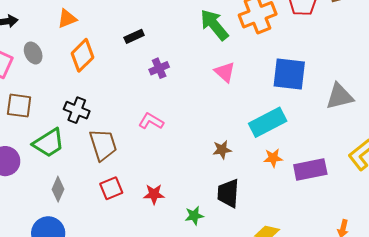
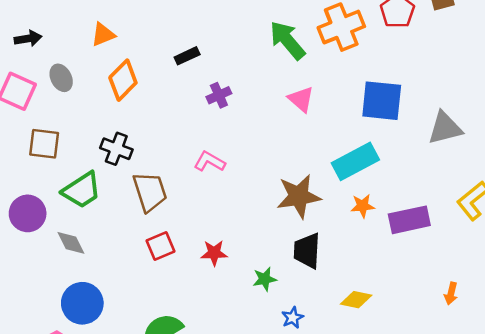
brown star: (222, 150) -> (299, 196), size x1.8
gray diamond: (58, 189) -> (71, 243), moved, turned -50

